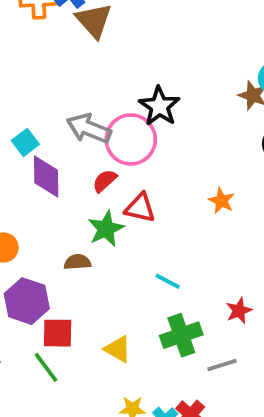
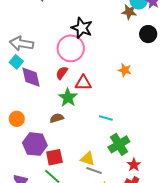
gray arrow: (89, 128) -> (21, 44), moved
red star: (239, 311) -> (134, 165), moved
gray line: (222, 365) -> (94, 171), moved, turned 49

